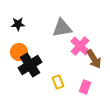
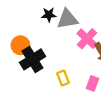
black star: (18, 24) -> (49, 15), moved

